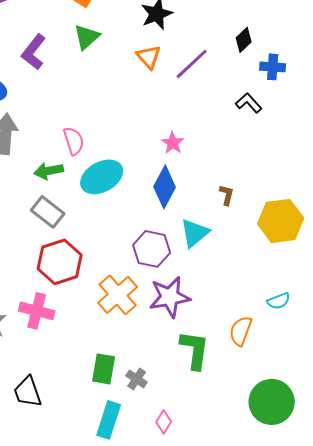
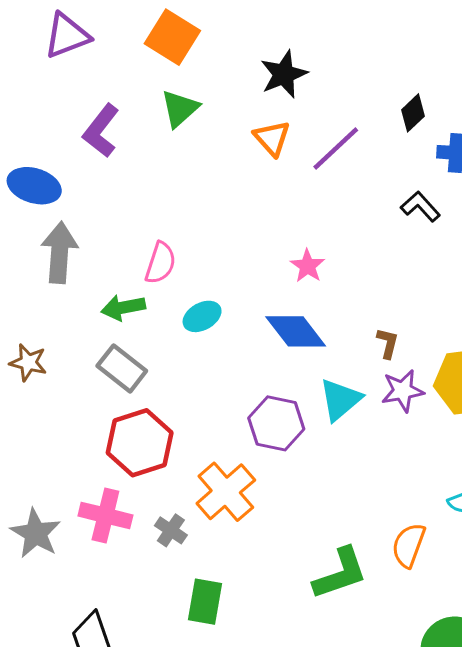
pink semicircle: (74, 141) -> (160, 263), turned 36
cyan ellipse: (102, 177) -> (202, 316), size x0.6
blue diamond: (165, 187) -> (296, 331), turned -66
purple star: (170, 297) -> (403, 391), moved, size x0.7
green L-shape: (195, 350) -> (340, 573), turned 63
gray cross: (137, 379) -> (171, 530), moved

